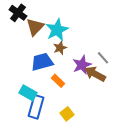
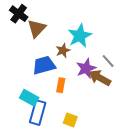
cyan star: (57, 30) -> (80, 36), moved
orange rectangle: (58, 81) -> (61, 85), turned 56
yellow square: (67, 114) -> (70, 120), turned -32

